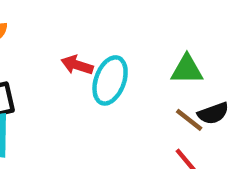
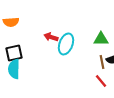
brown line: (189, 120) -> (102, 62), turned 40

